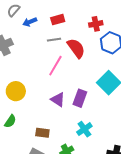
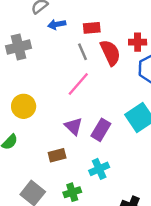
gray line: (54, 40) -> (83, 52), turned 64
red semicircle: (76, 48) -> (110, 53), moved
brown rectangle: (42, 133) -> (57, 155), moved, turned -32

